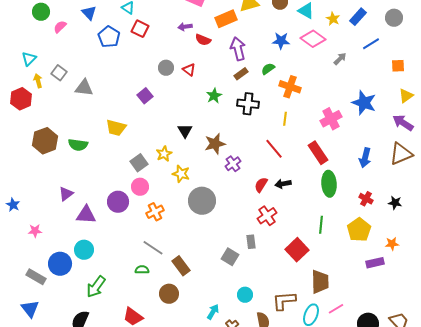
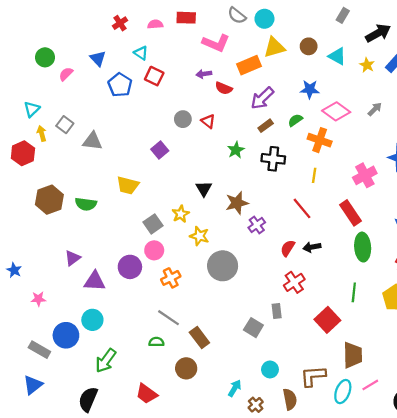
pink diamond: (313, 39) -> (336, 111), moved
purple arrow: (238, 49) -> (262, 98), turned -120
blue triangle: (30, 309) -> (33, 385), turned 30

